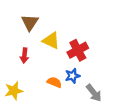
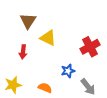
red cross: (78, 50) -> (90, 47), moved
orange semicircle: (54, 82) -> (45, 88), moved

